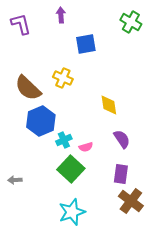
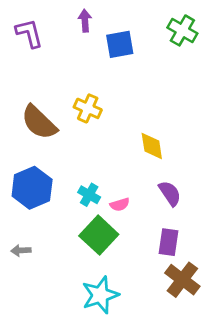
blue square: (86, 44) -> (120, 44), moved
blue hexagon: (41, 121) -> (32, 188), moved
cyan cross: (64, 140) -> (89, 195), turned -35

